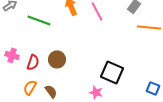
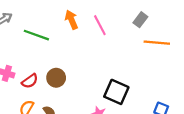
red semicircle: (33, 62) -> (30, 81), turned 35

